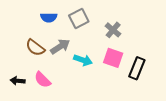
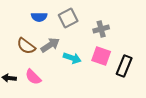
gray cross: (113, 30) -> (101, 29), turned 35

